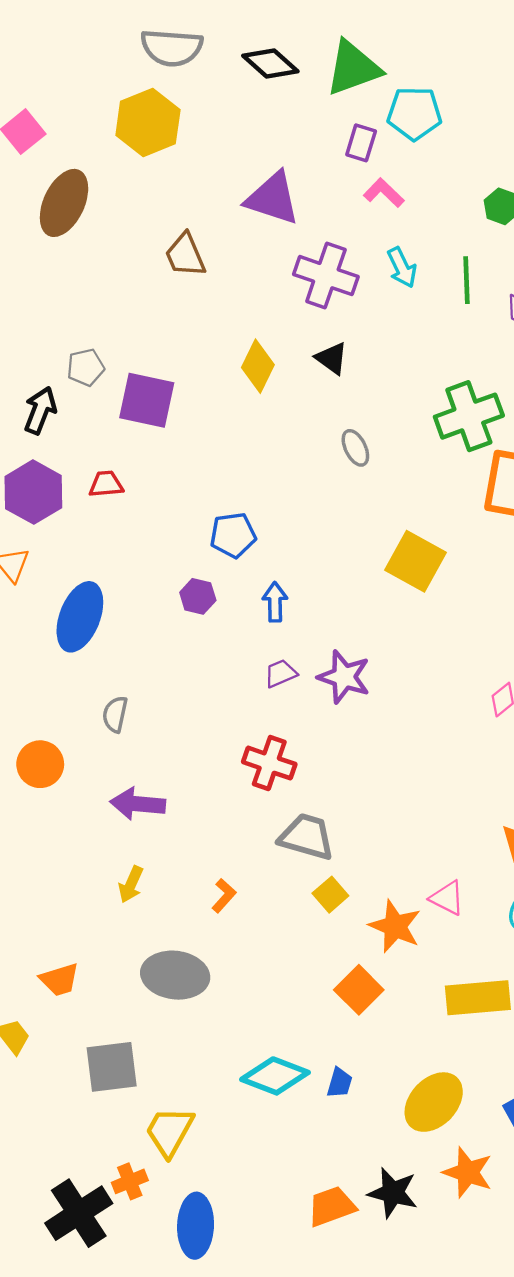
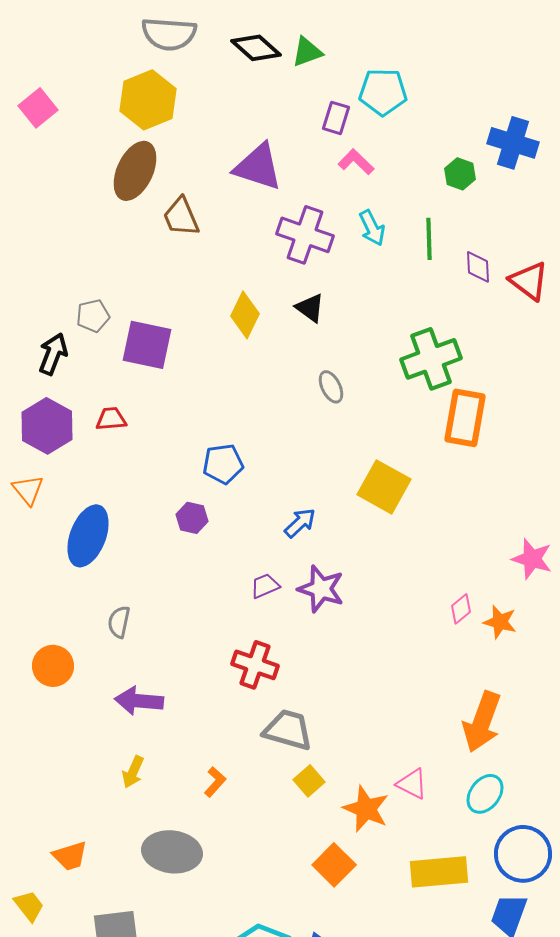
green triangle: (353, 68) -> (307, 52), moved, size x0.6
brown ellipse: (64, 203) -> (135, 171), moved
blue arrow: (275, 602) -> (300, 523), moved, turned 48

